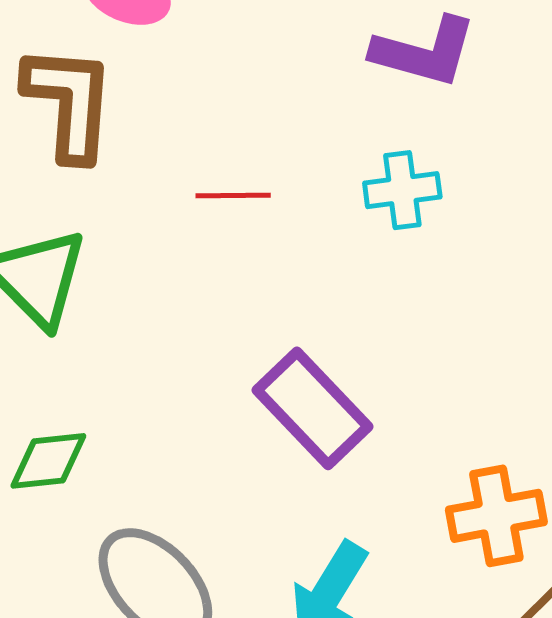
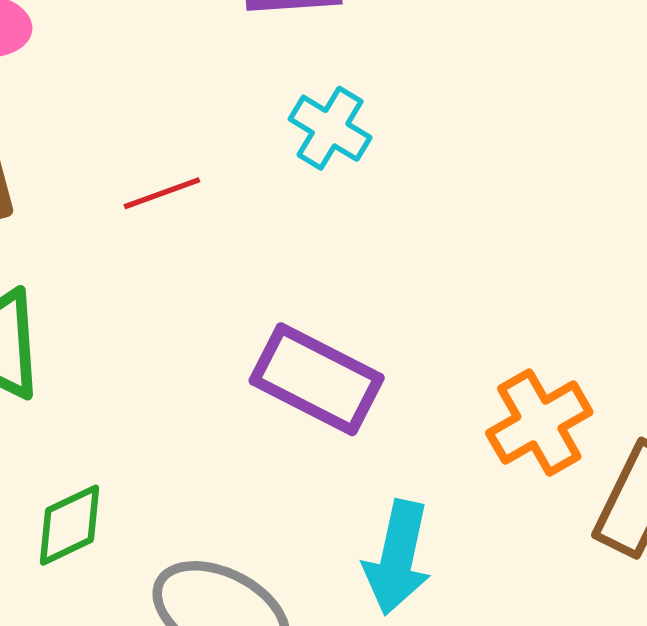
cyan cross: (402, 190) -> (330, 128), turned -32

